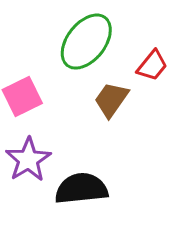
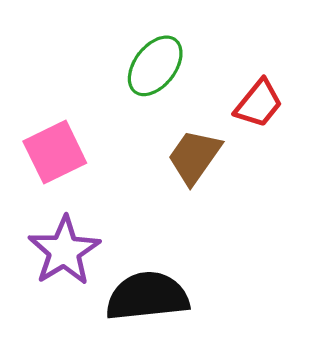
green ellipse: (86, 42) -> (155, 66), size x0.7

